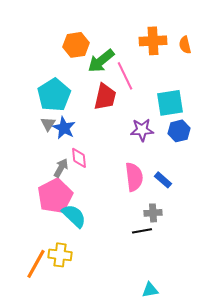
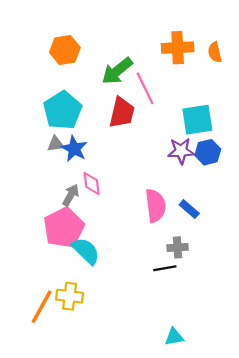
orange hexagon: (76, 45) -> (65, 50), moved
gray triangle: (48, 124) -> (56, 144), turned 49
purple star: (142, 130) -> (181, 151), moved

